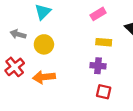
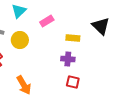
pink rectangle: (98, 14) -> (47, 21), moved
orange arrow: (44, 77) -> (24, 85), moved, turned -114

